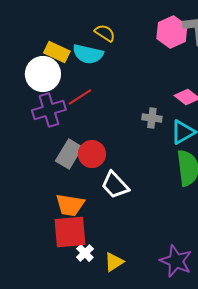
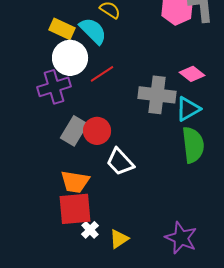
cyan semicircle: (88, 54) -> (93, 31), turned -148
white circle: (43, 74) -> (70, 58), moved
red line: (80, 97) -> (102, 74), moved
gray cross: (152, 118) -> (157, 95), size x1.8

